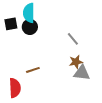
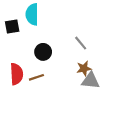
black circle: (30, 27) -> (43, 52), moved
red semicircle: (15, 88) -> (17, 74), moved

